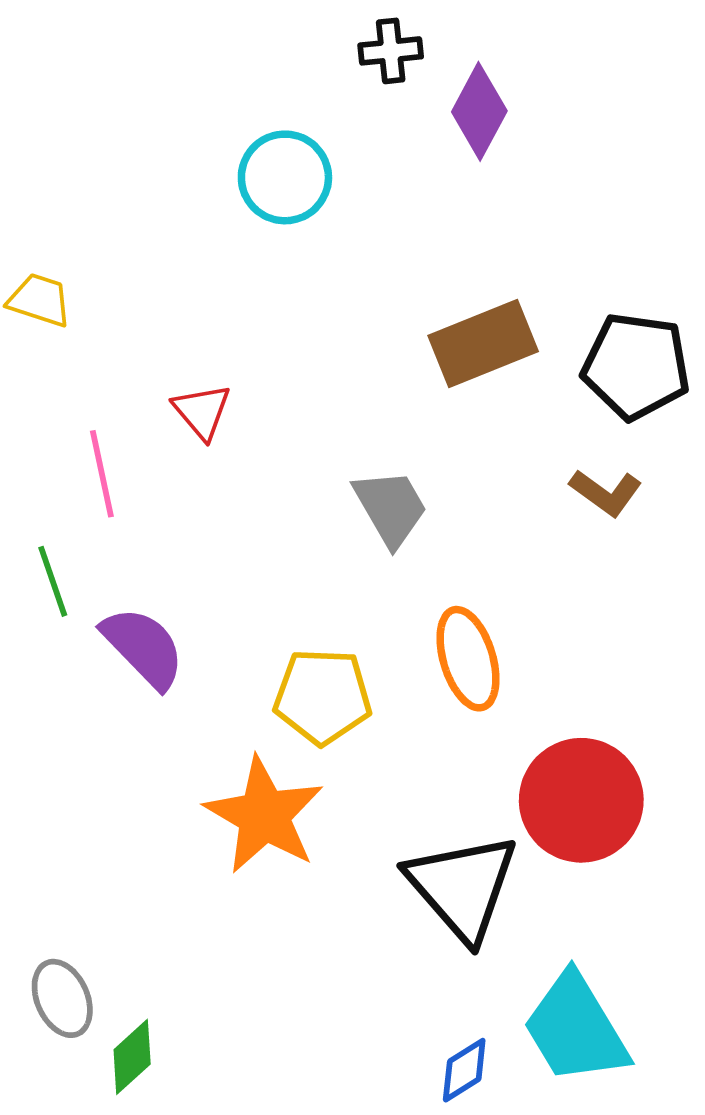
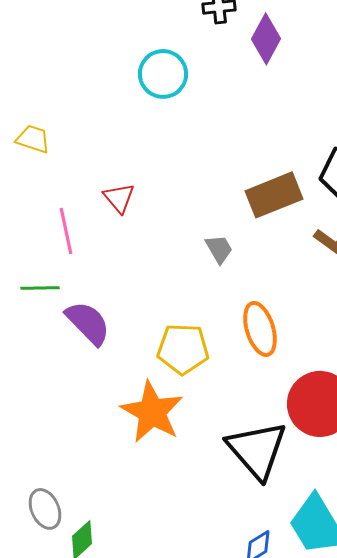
brown rectangle: (483, 344) -> (274, 195), moved
gray trapezoid: (391, 508) -> (219, 249), size x0.7
green line: (53, 581) -> (40, 288), turned -72

